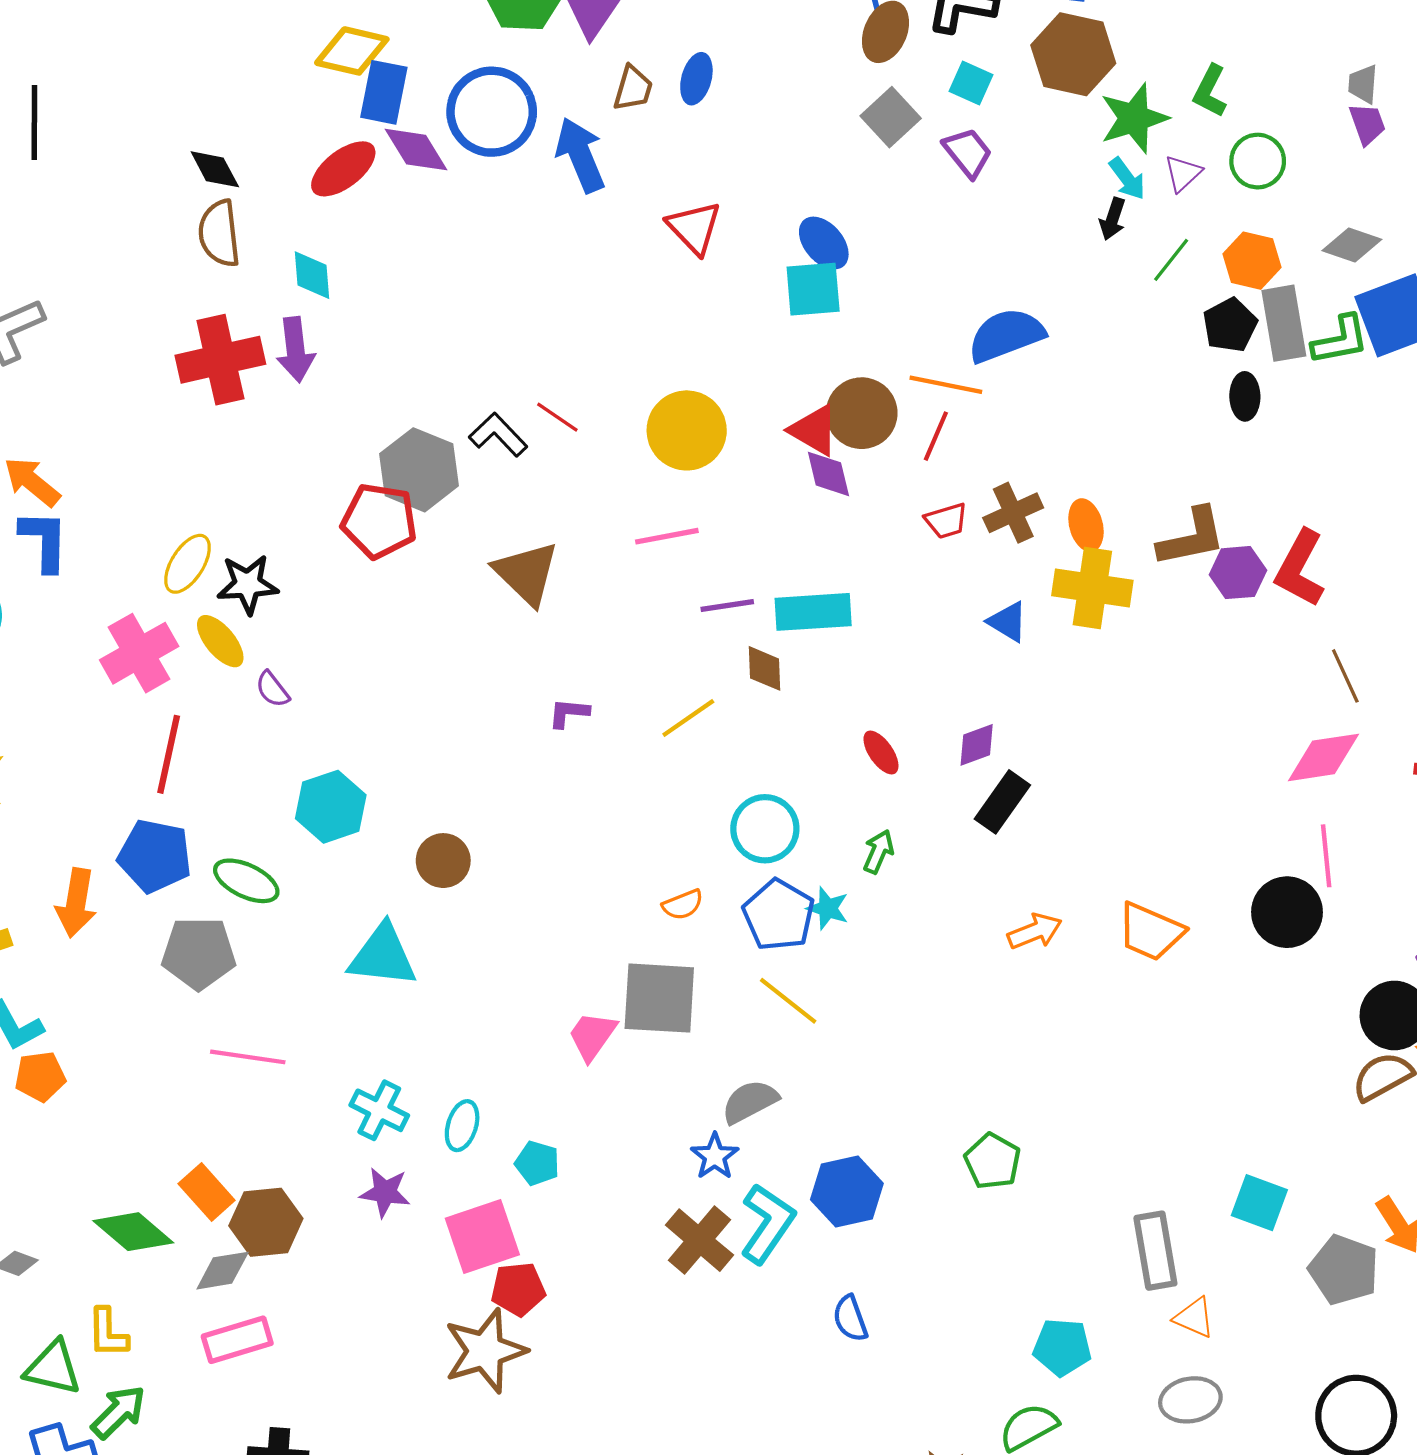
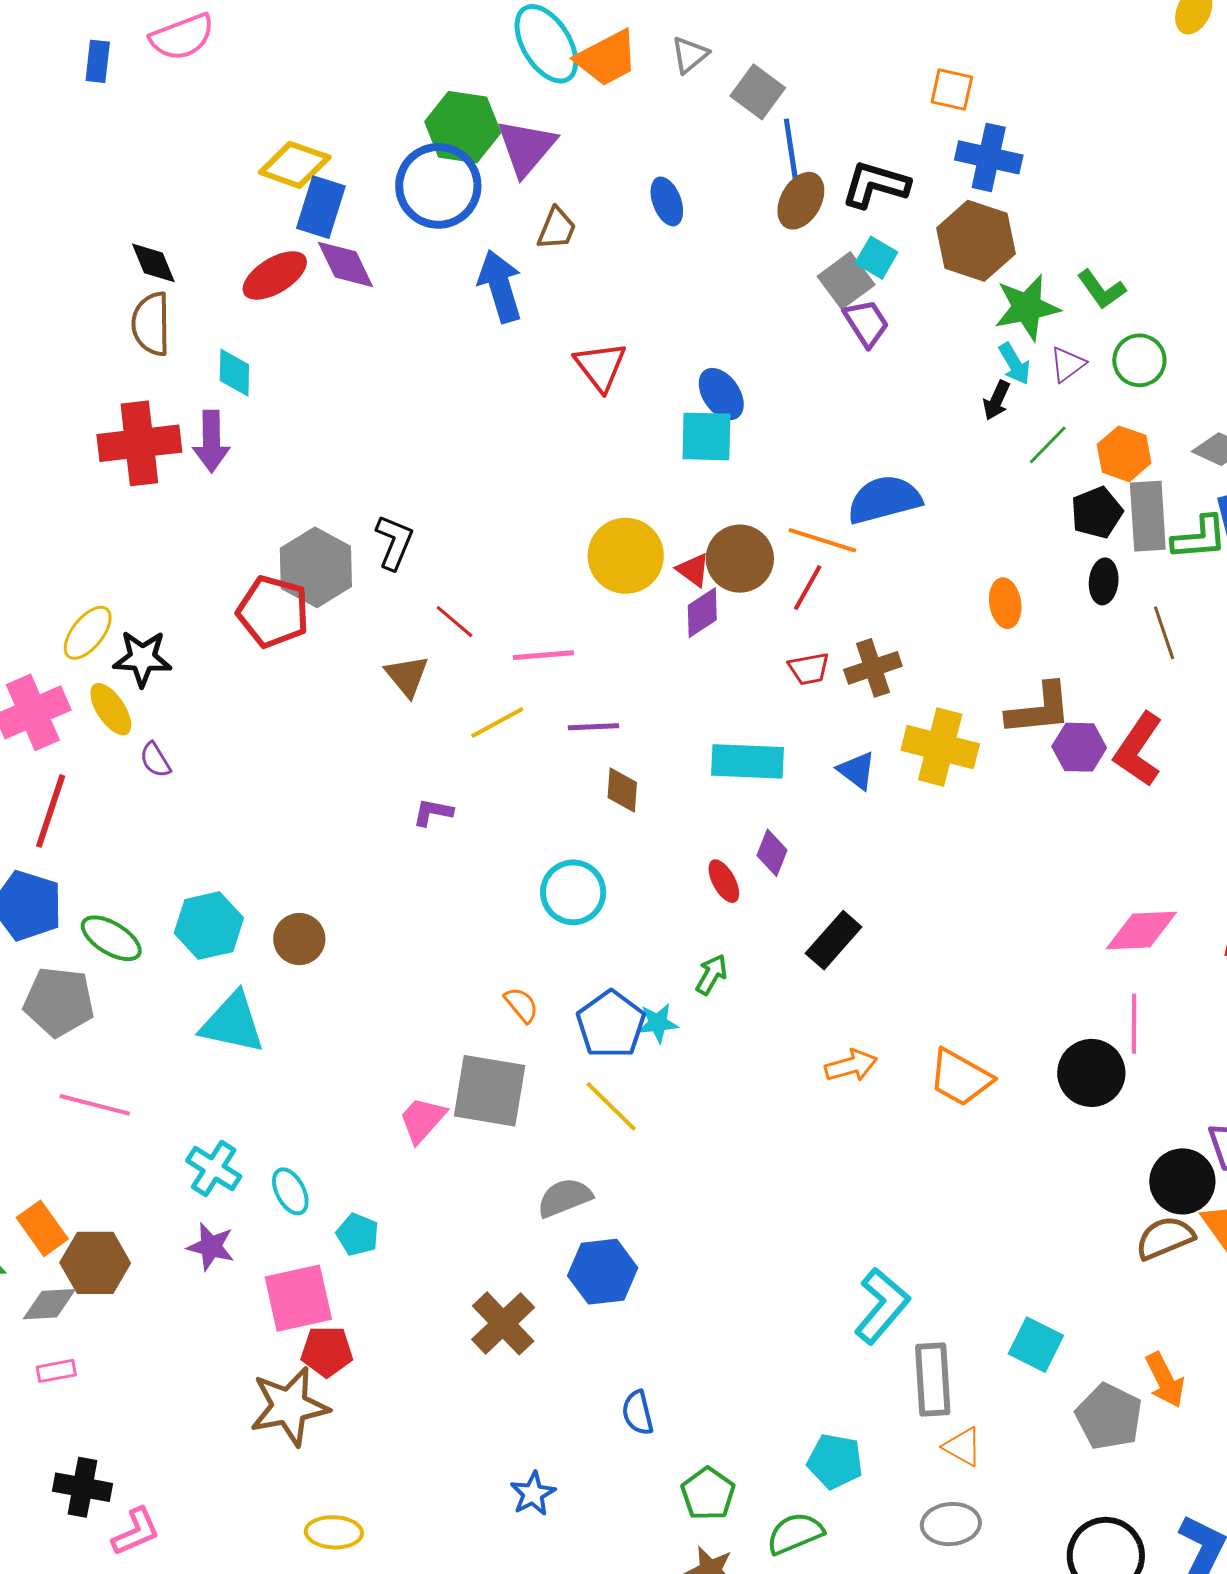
blue ellipse: (696, 79) -> (667, 201), moved, turned -42
green L-shape: (1210, 91) -> (1101, 289), turned -69
blue circle: (492, 112) -> (438, 186), moved
gray square: (891, 117) -> (846, 280), moved
red line: (557, 417) -> (454, 622), moved
yellow circle: (687, 430) -> (626, 556), moved
red triangle: (814, 430) -> (693, 570), size x0.7
black L-shape: (498, 435) -> (394, 542), turned 60
purple diamond: (828, 474) -> (702, 613), turned 64
orange ellipse: (1086, 525) -> (1005, 603), moved
brown triangle: (526, 573) -> (407, 676), size x0.7
cyan rectangle: (813, 612) -> (747, 761), moved
brown line: (1345, 676) -> (1164, 633), moved
yellow line: (688, 718) -> (497, 722), moved
purple diamond: (977, 745) -> (772, 853), moved, turned -54
cyan hexagon: (331, 807) -> (209, 926), moved
cyan circle: (765, 829) -> (573, 892), moved
orange semicircle: (683, 905) -> (521, 1005), turned -114
cyan star: (828, 908) -> (658, 1023), turned -30
cyan ellipse: (462, 1126) -> (290, 1191), turned -51
blue star: (715, 1156) -> (533, 1494), moved
green pentagon: (993, 1161) -> (708, 1494), moved
blue hexagon: (847, 1191) -> (603, 1272), moved
cyan L-shape: (767, 1223) -> (882, 1306), moved
pink rectangle: (237, 1340) -> (56, 1371), size x0.6

